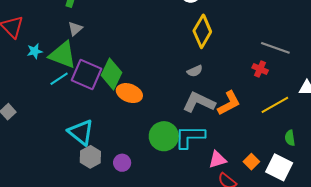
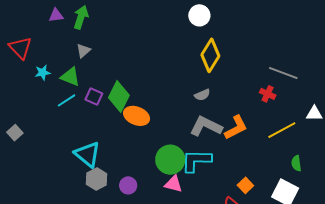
green triangle: (63, 55) -> (70, 77), size x0.7
purple square: (86, 74) -> (94, 97), size x0.6
pink triangle: (217, 160) -> (173, 184), moved, turned 30
orange square: (251, 162) -> (245, 185), moved

